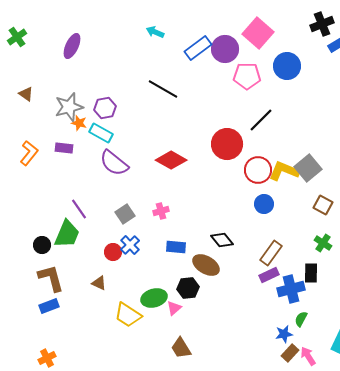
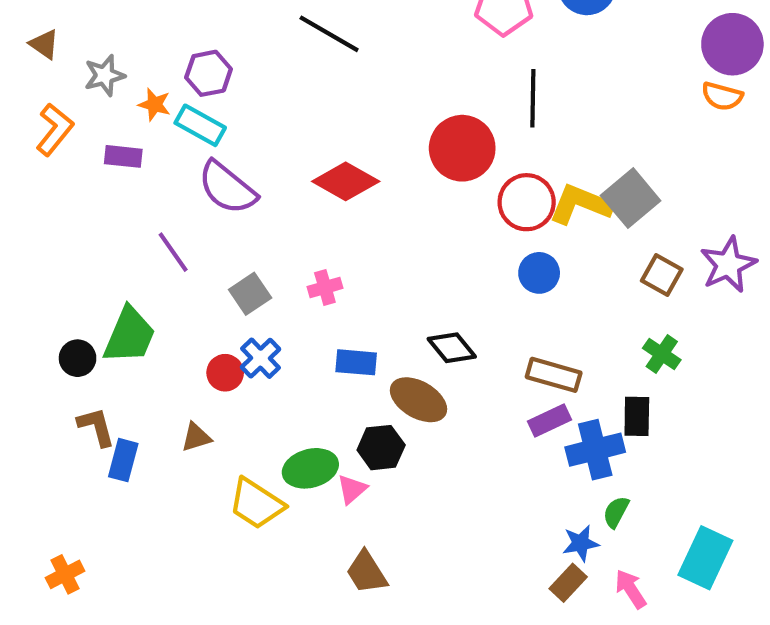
gray star: (69, 107) -> (105, 75), moved, size x0.7
black line: (261, 120) -> (533, 98), turned -44
orange L-shape: (29, 153) -> (55, 129), moved
purple line: (79, 209) -> (173, 252), moved
brown rectangle: (271, 253) -> (554, 375), turned 70
brown L-shape: (51, 278) -> (96, 427), size x0.7
brown triangle: (99, 283) -> (196, 437), turned -42
blue rectangle: (49, 306) -> (123, 460), moved, turned -54
brown rectangle: (290, 353) -> (568, 583), moved
orange cross: (47, 358) -> (65, 574), moved

